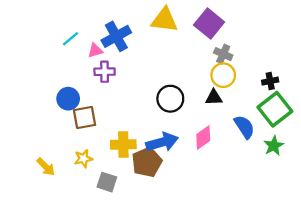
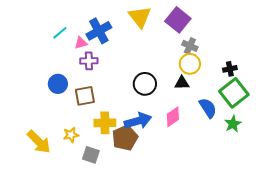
yellow triangle: (164, 20) -> (140, 17), turned 45
brown square: (85, 117) -> (85, 96), moved
yellow arrow: (46, 167) -> (39, 142), size x1.5

